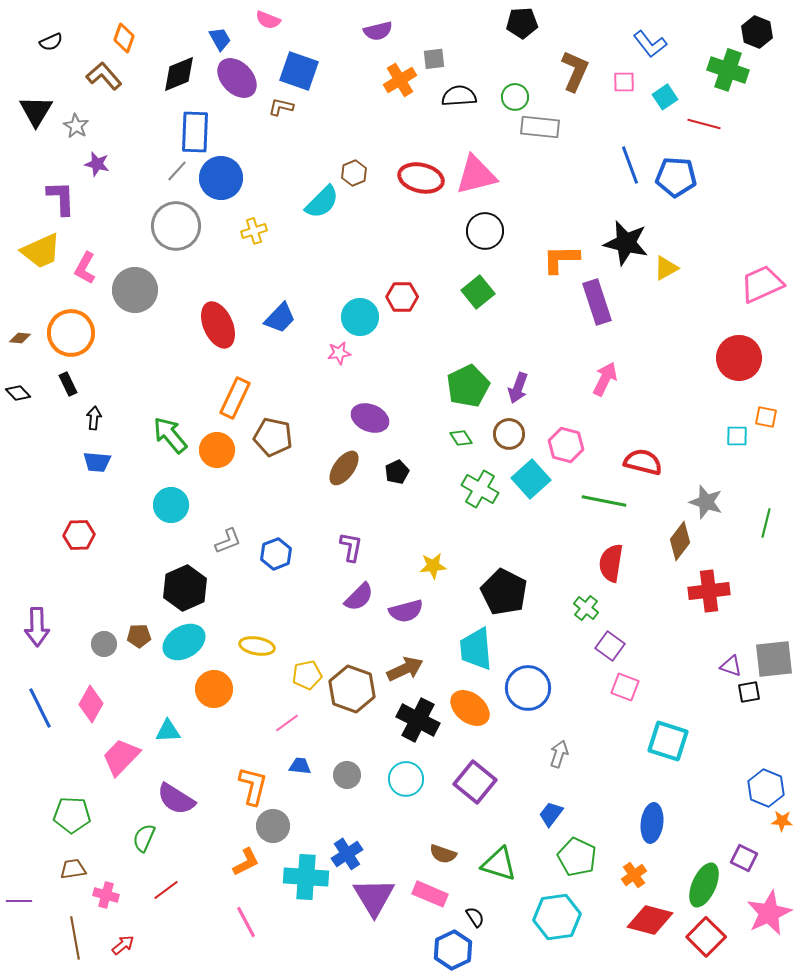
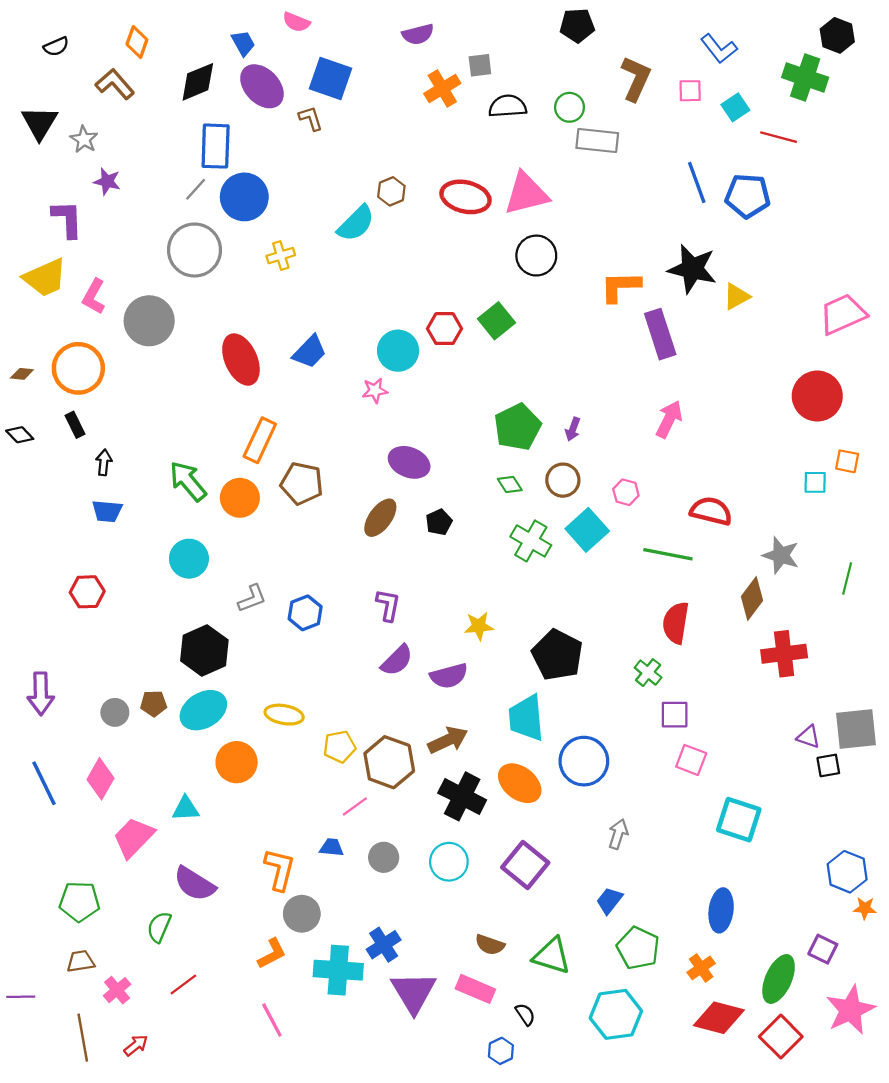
brown L-shape: (281, 107) -> (311, 118), turned 60
green square: (478, 292) -> (496, 321), moved
purple arrow: (518, 388) -> (573, 429), size x0.7
pink hexagon: (566, 445) -> (626, 492), size x0.7
purple square: (610, 646) -> (675, 715), turned -36
pink line: (287, 723) -> (355, 806), moved
pink cross: (106, 895) -> (117, 990), turned 35
blue hexagon: (453, 950) -> (501, 1051), size x0.6

